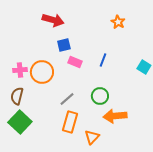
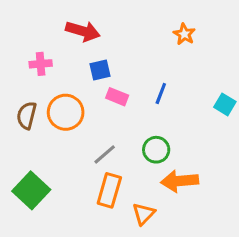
pink cross: (20, 70) -> (41, 64), moved
brown semicircle: (17, 96) -> (27, 115), moved

